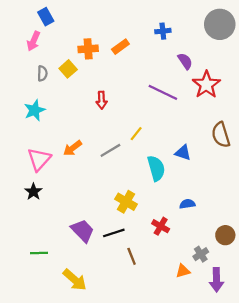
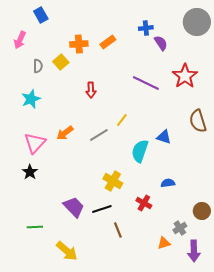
pink arrow: (33, 41) -> (20, 40), moved
purple semicircle: (185, 61) -> (161, 43), moved
cyan semicircle: (156, 168) -> (140, 151), turned -145

